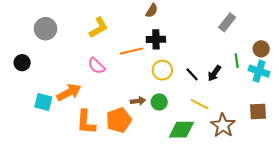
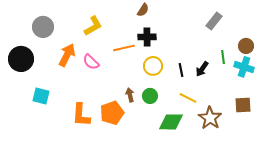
black circle: (22, 63) -> (21, 59), size x1.6
black line: (192, 74) -> (181, 70), turned 32
orange arrow: (69, 92) -> (67, 55), moved, turned -35
brown arrow: (138, 101) -> (130, 95), turned -96

